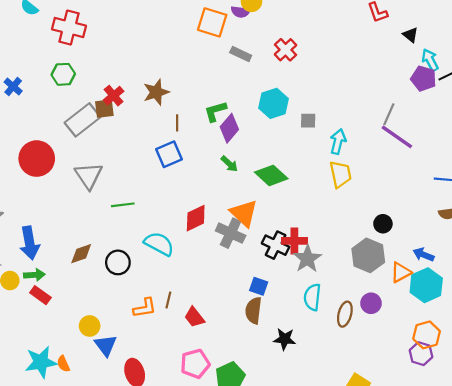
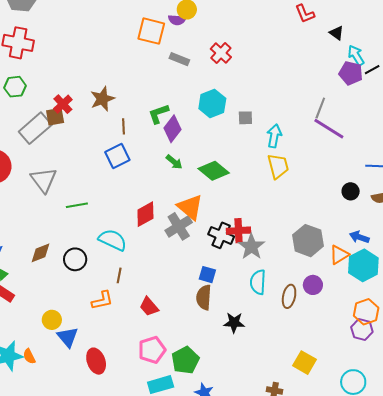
black circle: (383, 224) -> (351, 191), moved
gray cross: (231, 233) -> (179, 226), turned 36
brown line: (168, 300) -> (119, 275), moved

